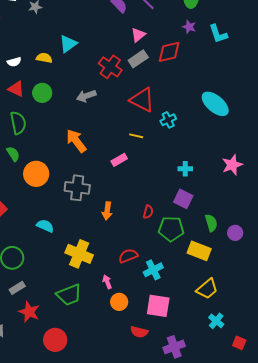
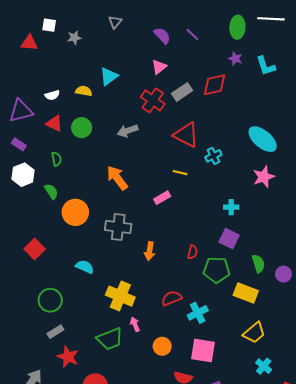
pink triangle: (138, 35) -> (159, 67), moved
green semicircle: (18, 123) -> (56, 159), size x0.6
pink star: (232, 165) -> (264, 177), moved
pink arrow: (107, 282) -> (135, 324), moved

